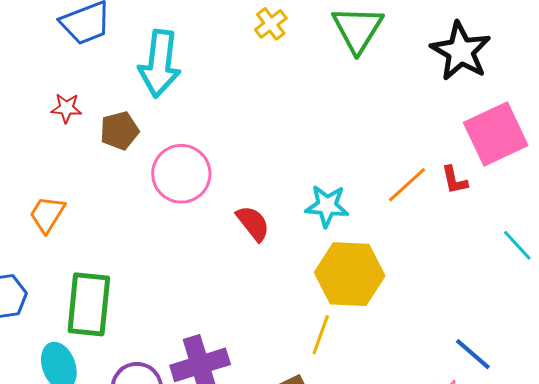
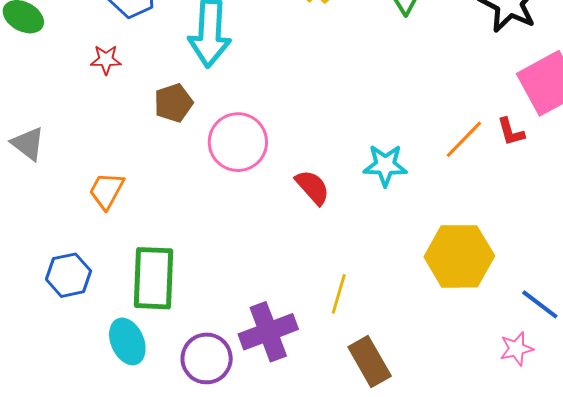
red star: (66, 108) -> (106, 60), moved
yellow hexagon: (350, 274) -> (459, 256), moved
yellow line: (321, 335) -> (339, 294), moved

